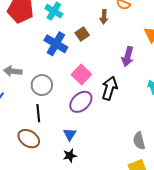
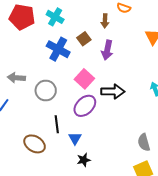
purple arrow: (128, 56) -> (107, 50), moved
black arrow: (110, 88) -> (113, 91), turned 75
black line: (38, 113) -> (57, 124), moved
black star: (70, 156) -> (84, 160), moved

